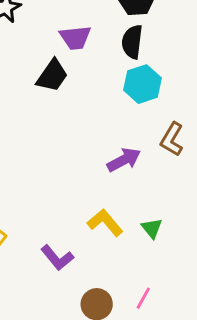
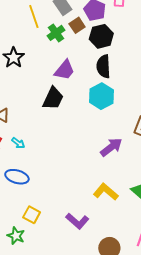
purple trapezoid: (75, 38) -> (64, 70), turned -35
cyan hexagon: (143, 84) -> (101, 96), moved

